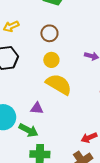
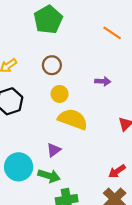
purple triangle: (37, 108) -> (54, 150), turned -32

